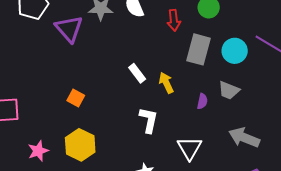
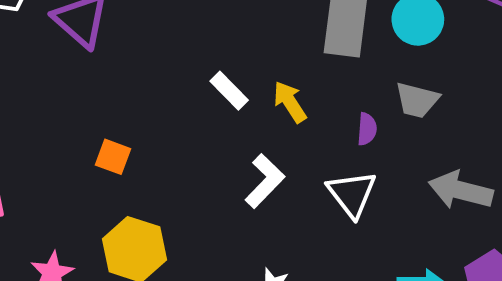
white L-shape: (149, 120) -> (265, 181), turned 40
white triangle: (190, 148) -> (352, 194), moved

